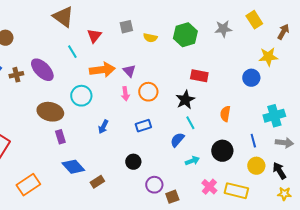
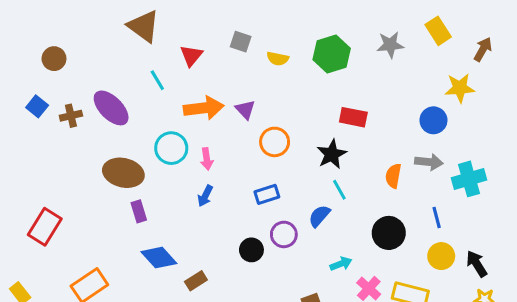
gray square: (126, 27) -> (241, 42), turned 32
pink arrow: (125, 94) -> (207, 159), moved
gray arrow: (284, 143) -> (429, 162), moved
cyan arrow: (192, 161) -> (341, 264), moved
purple circle: (154, 185) -> (284, 234), moved

